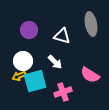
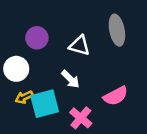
white circle: (23, 61) -> (16, 69), moved
pink semicircle: (90, 75) -> (116, 96), turned -60
pink cross: (63, 92) -> (81, 118), turned -30

